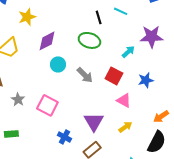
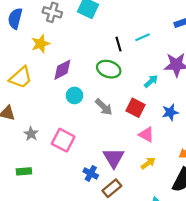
cyan line: (121, 11) -> (142, 37), turned -48
blue cross: (64, 137) -> (91, 173), moved

